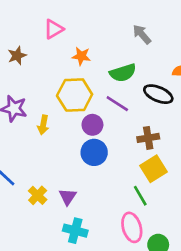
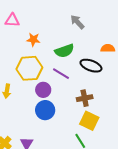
pink triangle: (54, 29) -> (12, 20), turned 35
yellow square: (154, 169) -> (89, 121), turned -30

